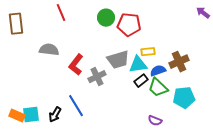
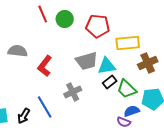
red line: (61, 13) -> (43, 14), moved
green circle: (106, 18) -> (65, 19), moved
yellow rectangle: (148, 52) -> (128, 43), moved, size x1.6
blue semicircle: (158, 71) -> (132, 111), moved
gray cross: (97, 77) -> (73, 92), moved

